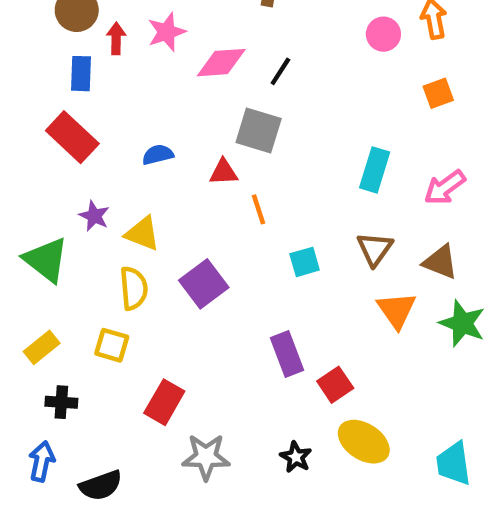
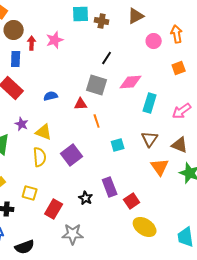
pink diamond: (221, 63) -> (131, 82), moved
yellow square: (112, 345) -> (30, 193), moved
black star: (296, 457) -> (86, 198), moved

